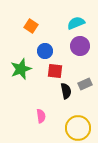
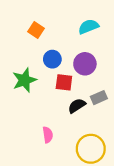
purple circle: (80, 46) -> (85, 64), moved
black semicircle: (66, 91) -> (77, 106), turned -112

